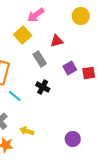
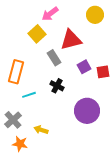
red triangle: (57, 41) -> (71, 40), size x1.6
cyan line: (15, 96) -> (29, 95), turned -56
purple circle: (73, 139) -> (87, 111), moved, size x1.6

